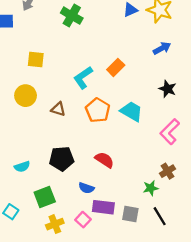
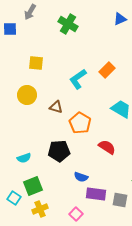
orange pentagon: (98, 110) -> (80, 123), moved
red semicircle: (104, 160) -> (107, 147), moved
green square: (45, 197) -> (33, 186), moved
pink square: (83, 220) -> (76, 214), moved
yellow cross: (55, 224) -> (40, 209), moved

